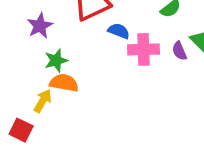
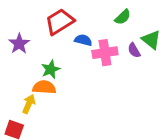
green star: (56, 60) -> (51, 69), moved

